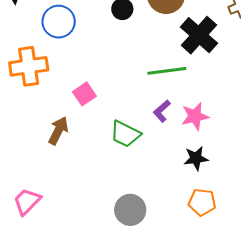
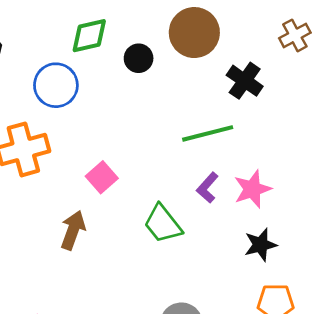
black cross: (199, 35) -> (245, 81), size x0.7
green trapezoid: (125, 134) -> (163, 224), turned 32

